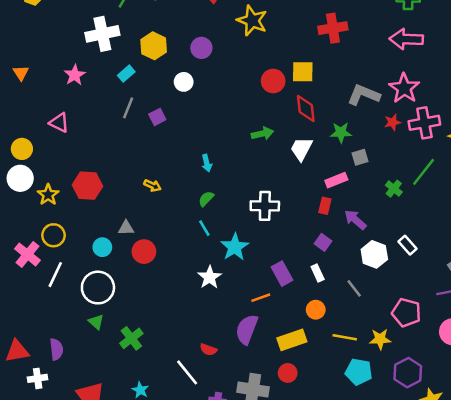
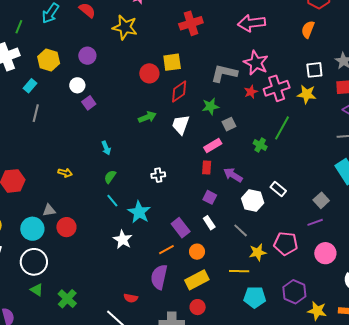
red diamond: (306, 109) -> (179, 92), turned 70
purple square: (157, 117) -> (89, 103), moved
white cross: (265, 206) -> (158, 175), size x0.6
cyan circle: (102, 247) -> (32, 229), size x1.5
orange circle: (316, 310) -> (197, 252), moved
yellow star: (380, 339) -> (258, 252), moved

